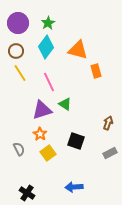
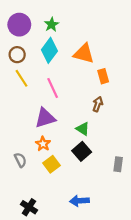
green triangle: (65, 104) -> (83, 129), moved
brown arrow: (108, 123) -> (98, 104), moved
black square: (76, 141) -> (82, 151), turned 30
gray rectangle: (110, 153) -> (118, 164), turned -56

